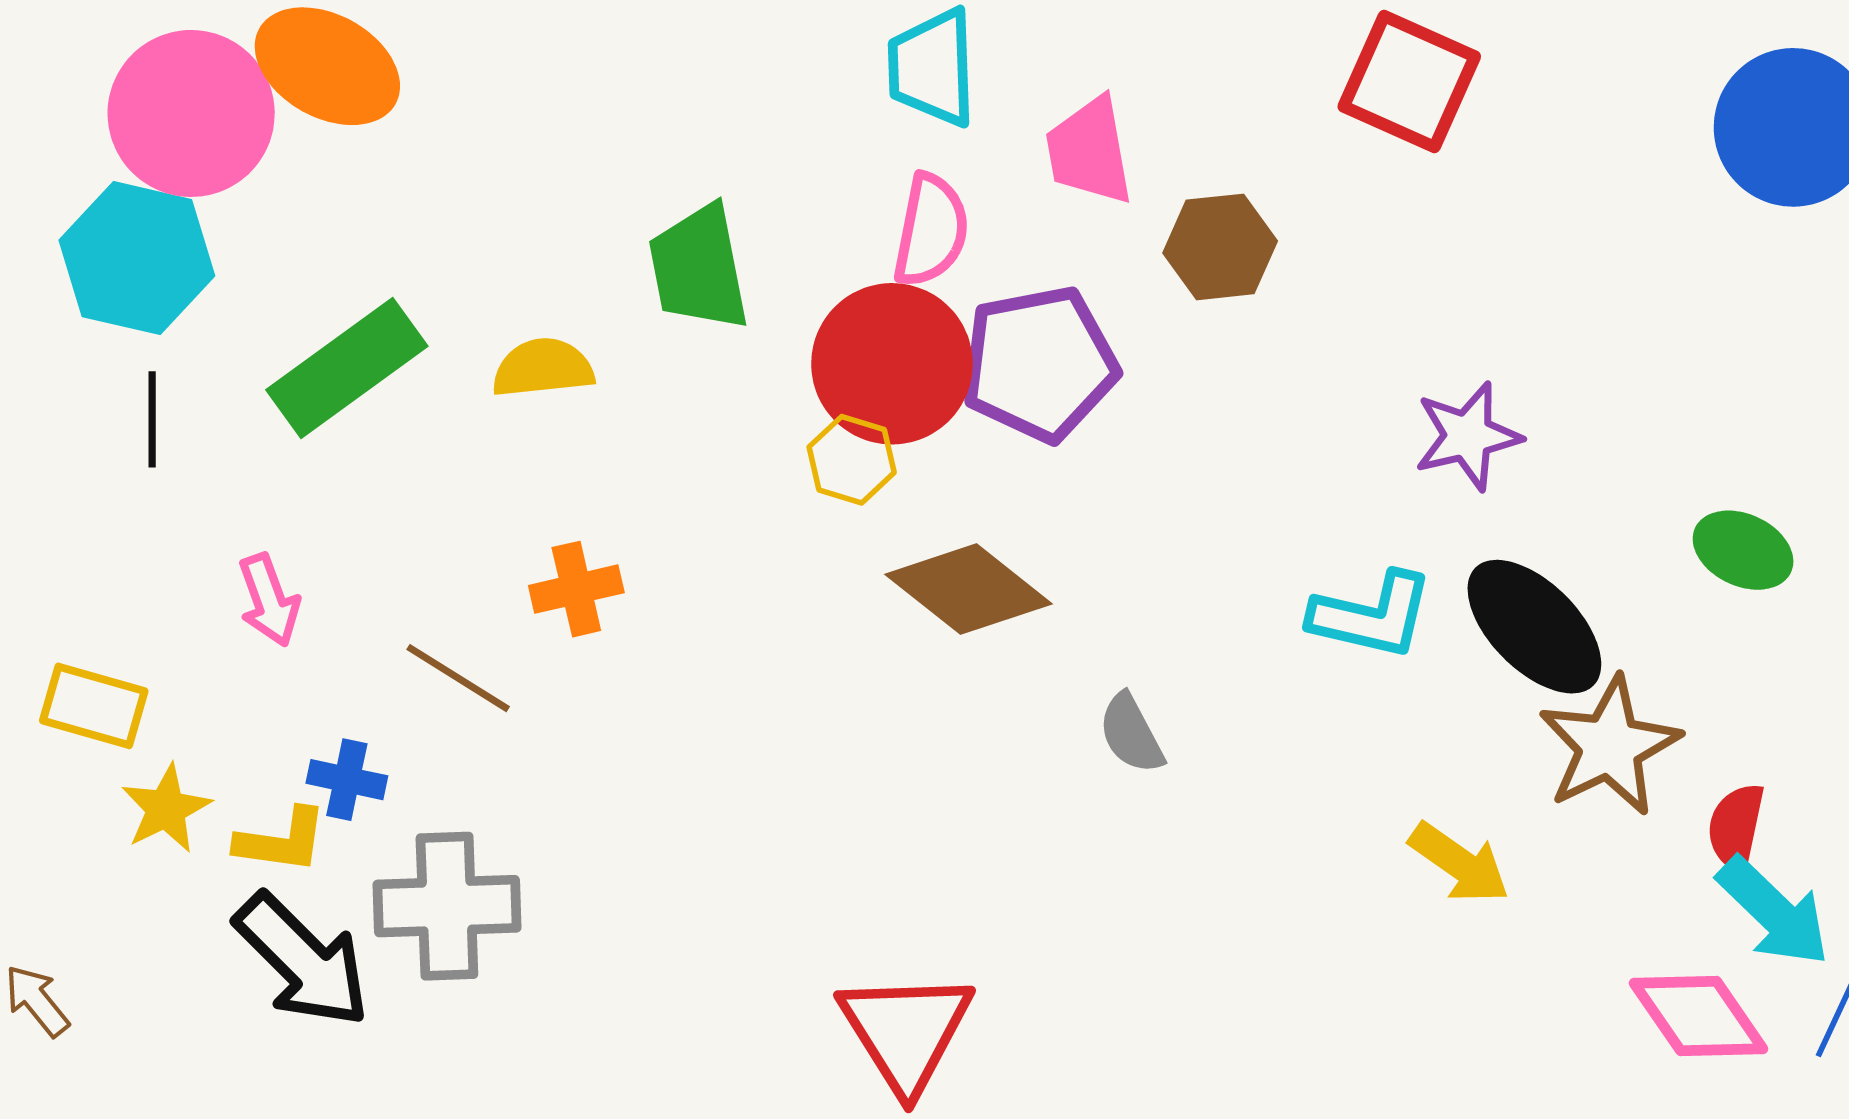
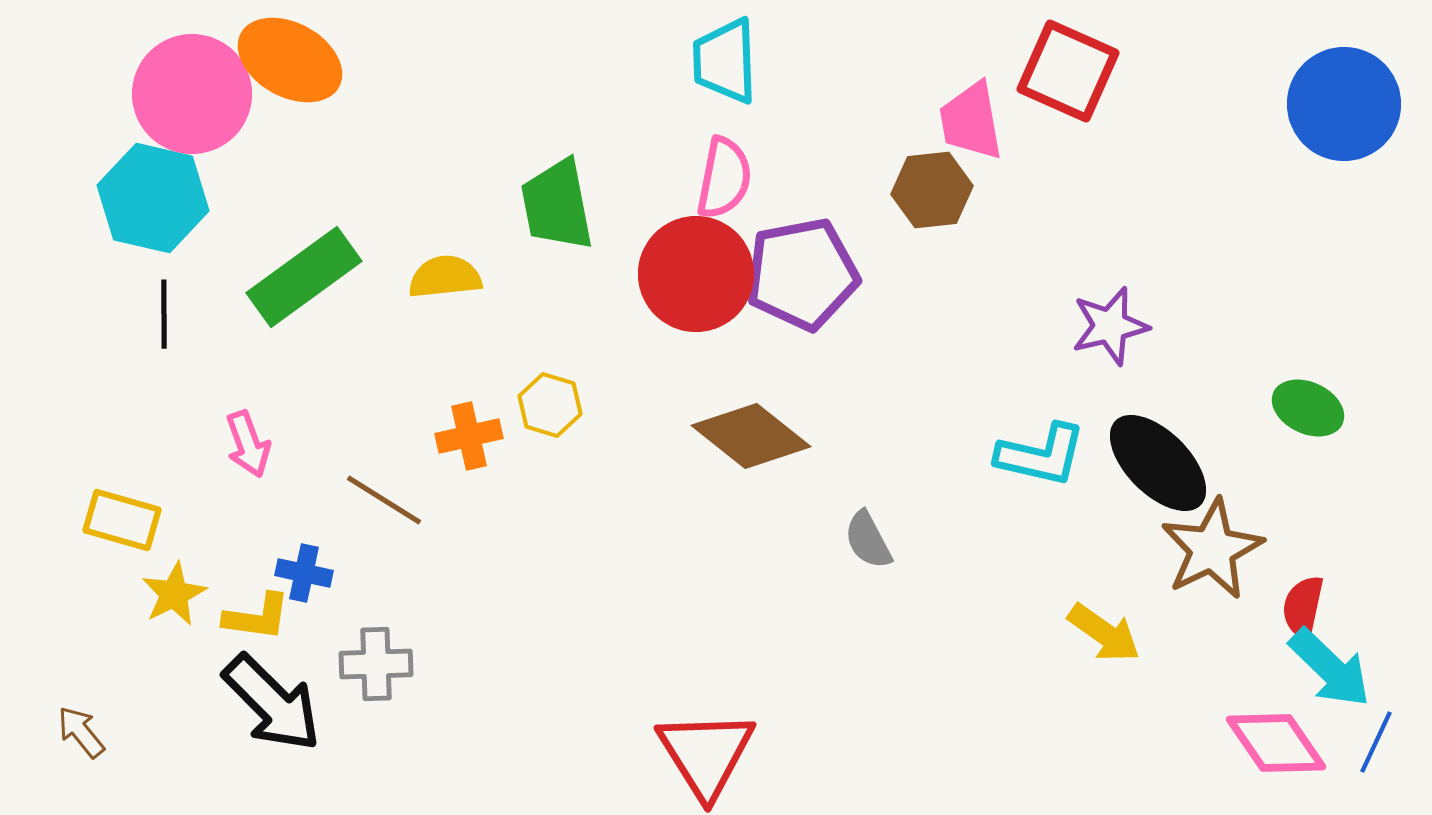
pink trapezoid: (1089, 151) -> (971, 121), moved
yellow hexagon: (852, 460) -> (550, 405), moved
gray cross: (447, 906) -> (376, 664), size x0.7

